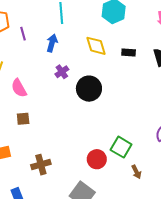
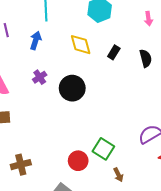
black rectangle: (129, 52) -> (114, 52), turned -64
purple cross: (62, 72) -> (40, 77), moved

